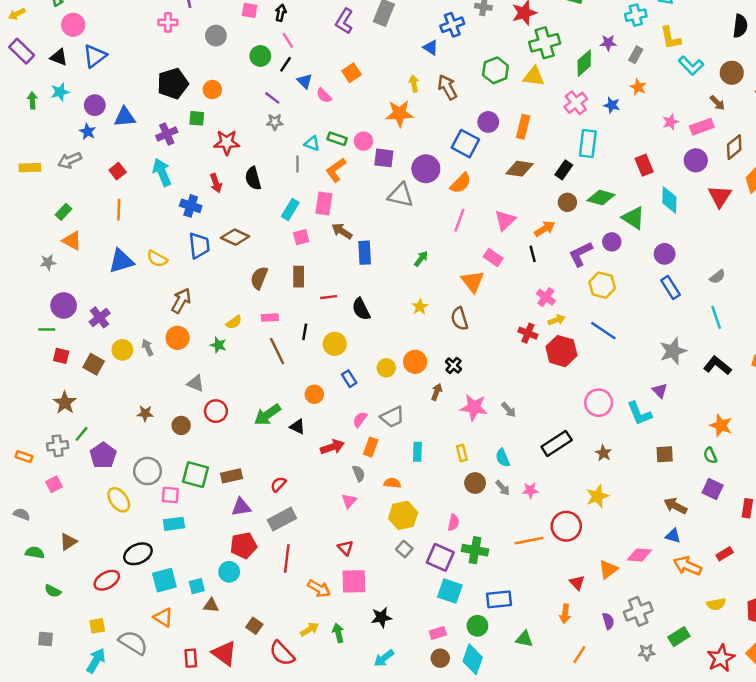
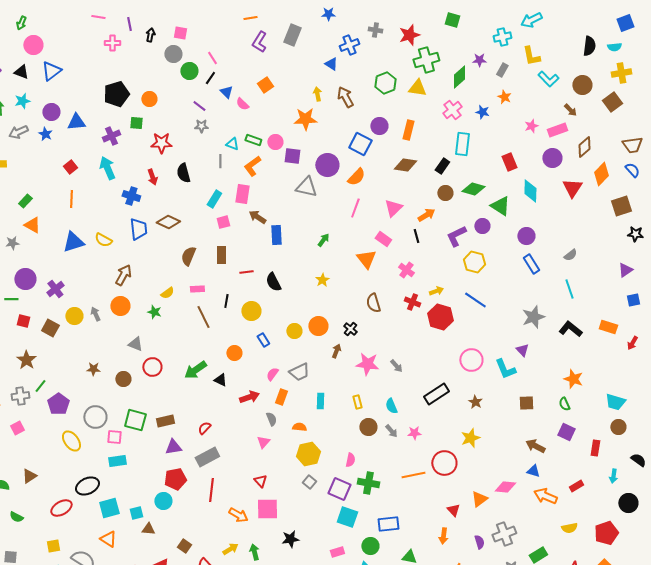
black arrow: (281, 13) -> (150, 35), moved
gray circle: (216, 36) -> (173, 54), moved
gray arrow: (70, 160) -> (18, 132), moved
pink cross: (546, 297) -> (406, 270), moved
brown semicircle: (459, 319) -> (373, 303), moved

